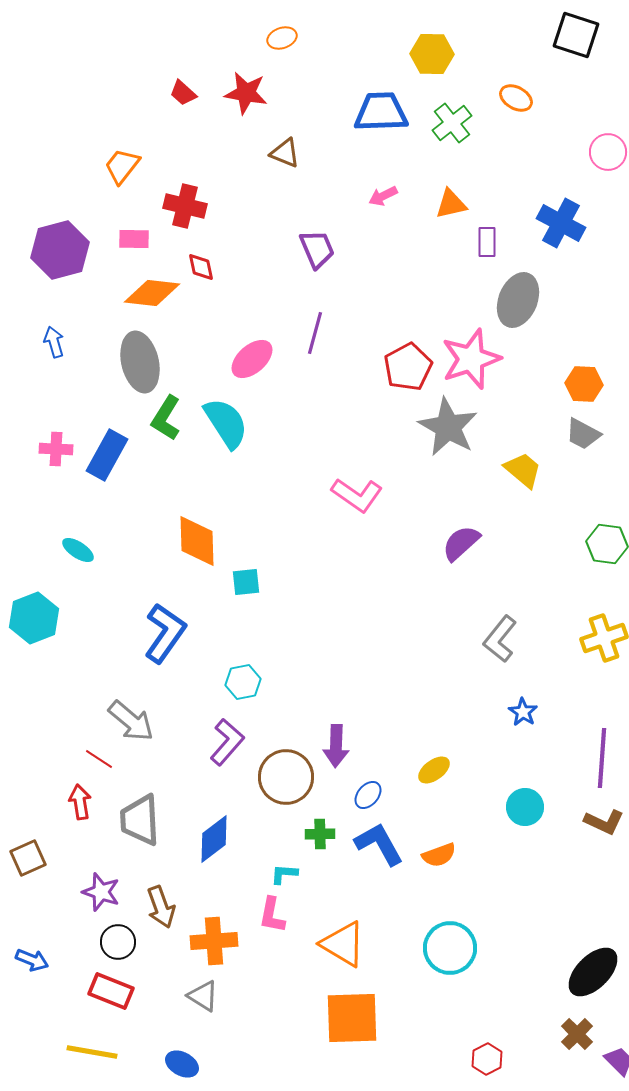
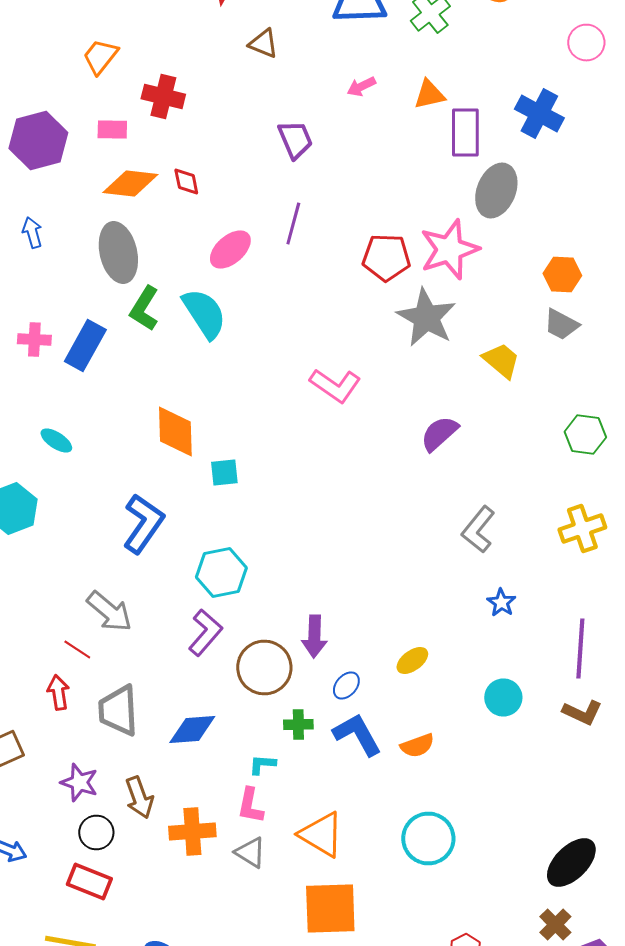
purple rectangle: (487, 242) -> (465, 132), size x1.6
red diamond: (201, 267) -> (186, 182), moved
red pentagon: (408, 367) -> (386, 258), turned 30
cyan hexagon: (243, 682) -> (221, 572), size x1.4
blue diamond: (214, 839) -> (192, 730), turned 33
gray triangle: (203, 996) -> (250, 852), moved

